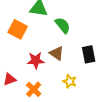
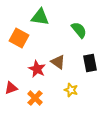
green semicircle: (63, 25) -> (79, 30), moved
red star: (36, 60) -> (37, 69), turned 30

